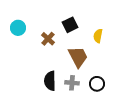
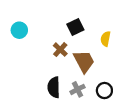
brown cross: (48, 39) -> (60, 50), moved
gray cross: (72, 83) -> (78, 89), turned -32

